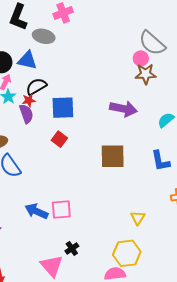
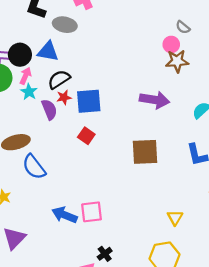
gray semicircle: (152, 43) -> (183, 27), size x0.5
red star: (29, 100) -> (64, 97), moved

